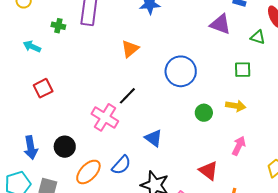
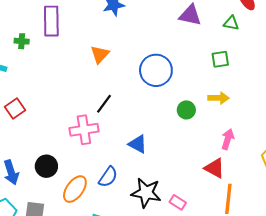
pink cross: (105, 117) -> (84, 130), turned -32
red triangle: (208, 171) -> (215, 168), moved

